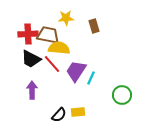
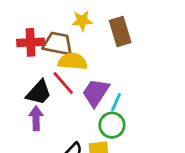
brown rectangle: (94, 26) -> (120, 32), size x1.5
black trapezoid: (31, 59) -> (39, 93), moved, turned -75
green circle: (122, 95) -> (112, 125), moved

